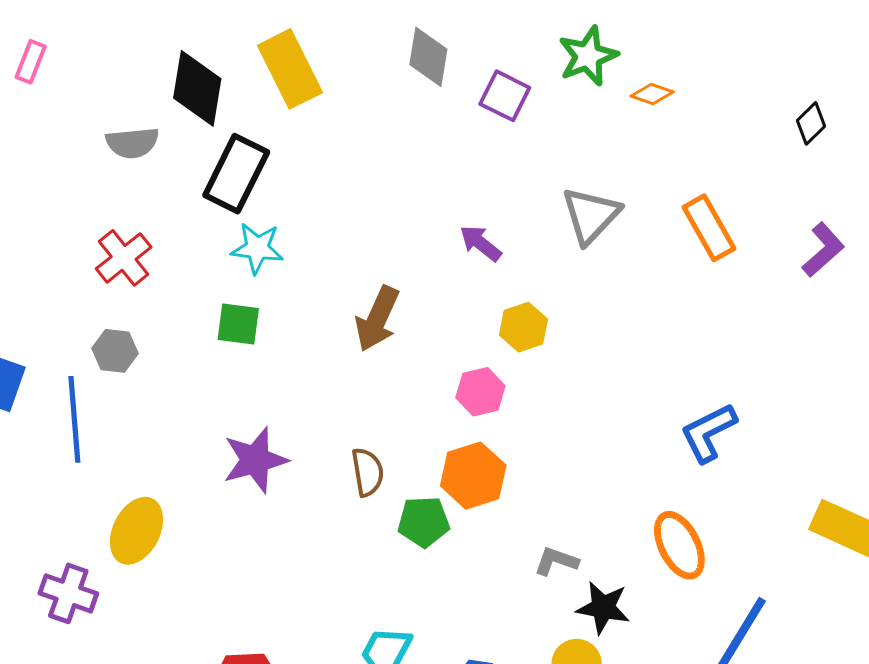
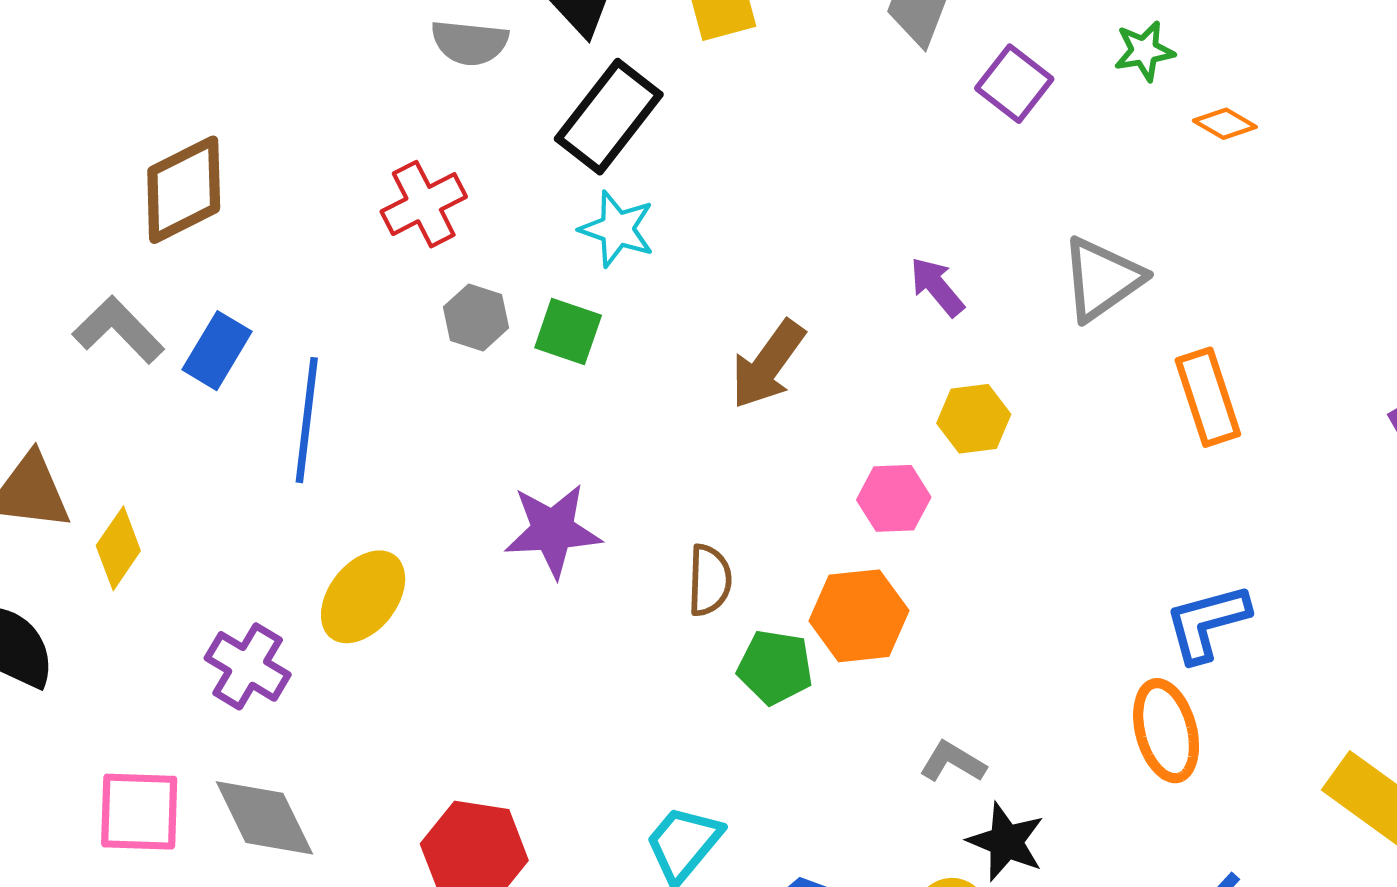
green star: (588, 56) -> (1144, 51), size x0.7
orange rectangle: (709, 228) -> (1208, 397), moved
gray hexagon: (115, 351) -> (476, 317), moved
orange ellipse: (679, 545) -> (1166, 731), moved

